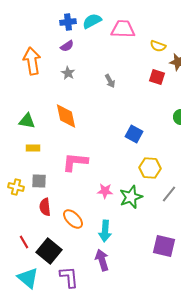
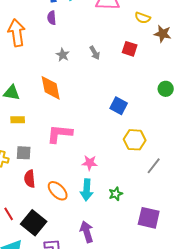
purple semicircle: (67, 46) -> (52, 18), turned 120
gray star: (68, 73) -> (63, 55), moved
red square: (157, 77) -> (130, 49), moved
green star: (131, 197) -> (116, 194), moved, size x0.6
cyan arrow: (105, 231) -> (87, 190), moved

